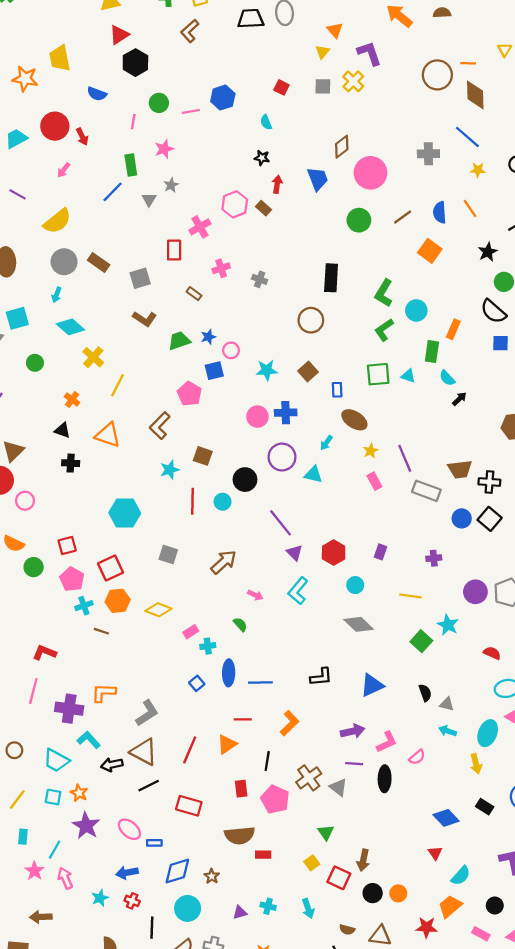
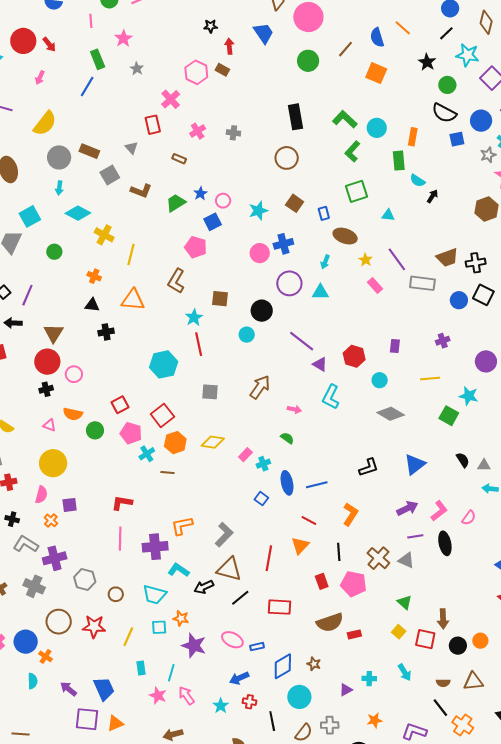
gray triangle: (149, 199) -> (131, 148), moved
gray square: (140, 278) -> (110, 175), moved
green L-shape: (384, 293) -> (345, 119), turned 115
cyan triangle: (408, 376) -> (388, 215), moved
red line: (192, 501) -> (199, 344), moved
red line: (243, 719) -> (309, 521), turned 42

